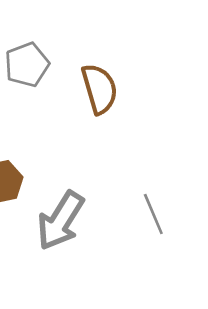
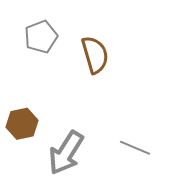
gray line: (153, 214) -> (135, 148), turned -44

